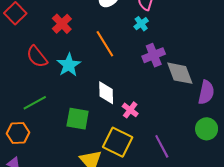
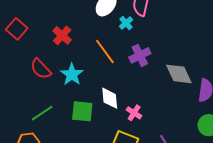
cyan cross: (141, 24) -> (126, 23), moved
purple cross: (154, 55) -> (140, 55), moved
green square: (78, 119) -> (82, 111), moved

